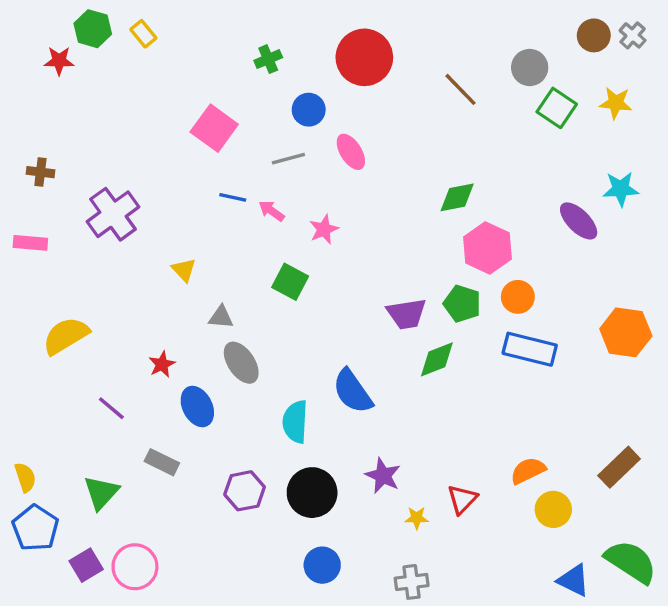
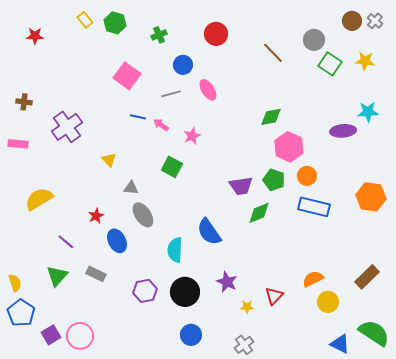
green hexagon: (93, 29) -> (115, 23), moved
red circle: (364, 57) -> (216, 34), size x0.7
purple ellipse: (579, 221) -> (343, 131), turned -50
green triangle: (101, 493) -> (57, 276), moved
gray cross: (412, 582) -> (244, 345), turned -30

